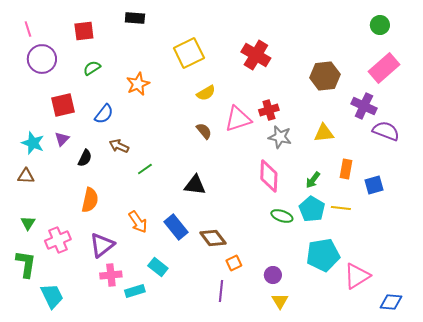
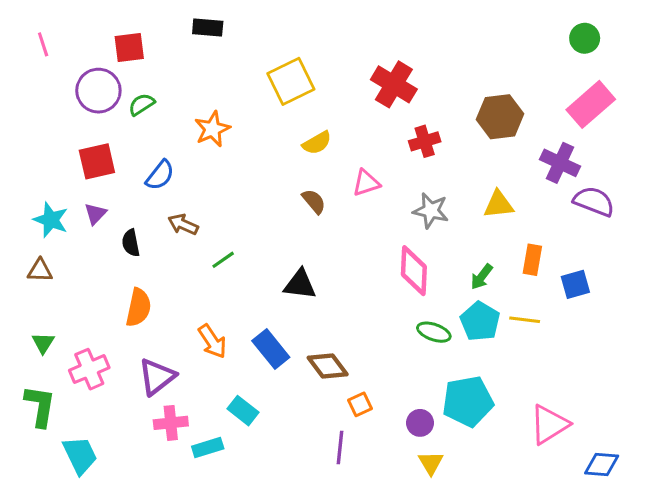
purple circle: (42, 59) -> (98, 91), moved
red cross: (269, 110) -> (425, 141), moved
pink triangle: (238, 119) -> (366, 183), size x0.7
black semicircle: (85, 158) -> (131, 243), turned 144
cyan pentagon: (323, 255) -> (468, 401), moved

